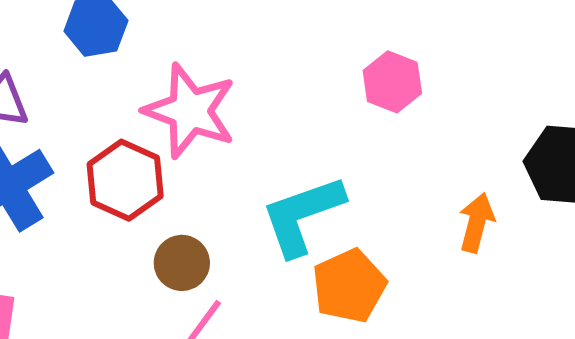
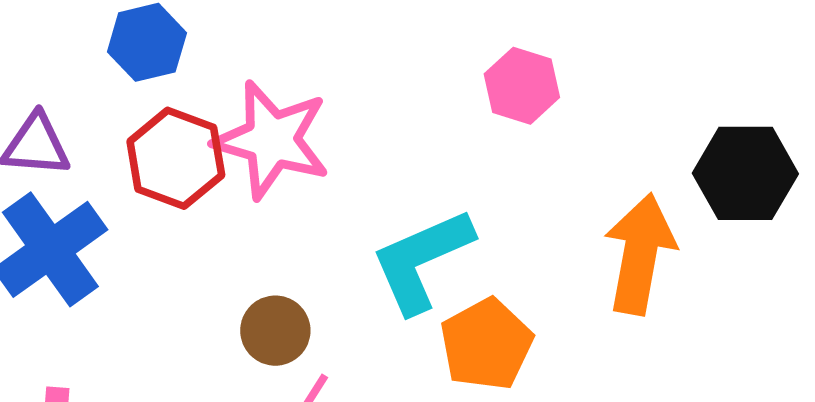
red hexagon: (125, 180) -> (176, 158), moved
orange arrow: (477, 223) -> (640, 254), size x1.6

